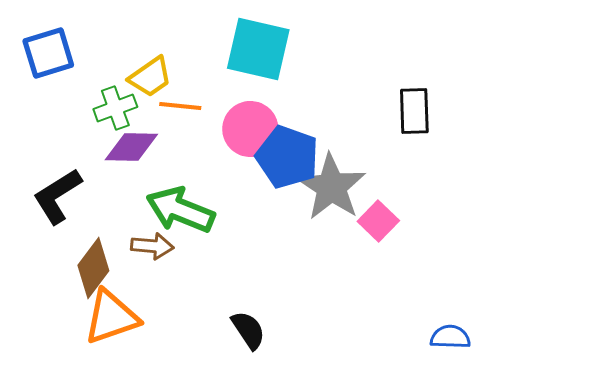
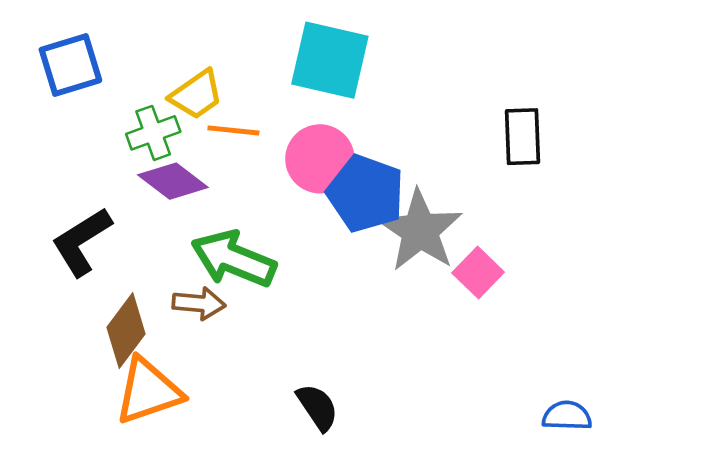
purple diamond: (131, 147) -> (173, 181), turned 36

